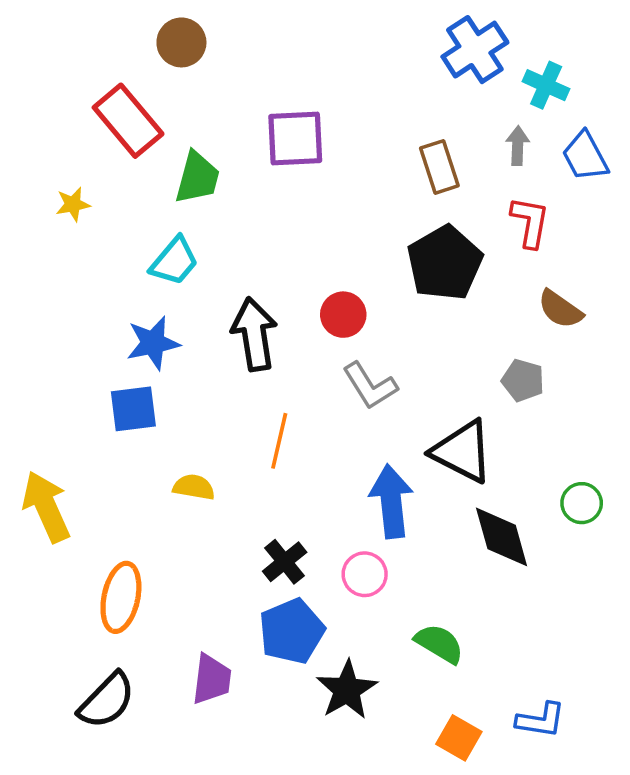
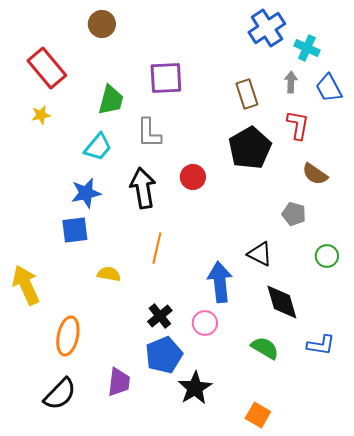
red rectangle: (128, 121) -> (47, 68), moved
gray L-shape: (370, 386) -> (149, 133), moved, turned 32
black triangle: (462, 452) -> (260, 254), size x0.7
green circle: (582, 503) -> (327, 256), moved
green semicircle: (439, 644) -> (265, 348), moved
blue L-shape: (541, 720) -> (321, 345), moved

